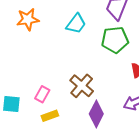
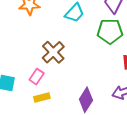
brown cross: (82, 86) -> (53, 52), moved

